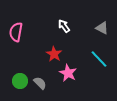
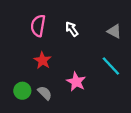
pink semicircle: (16, 32) -> (38, 26), moved
red star: (54, 54) -> (43, 60), moved

